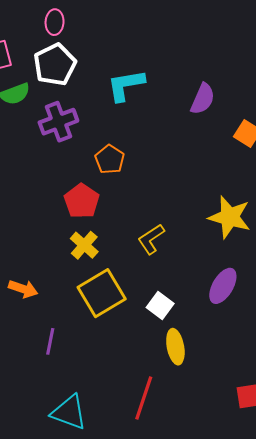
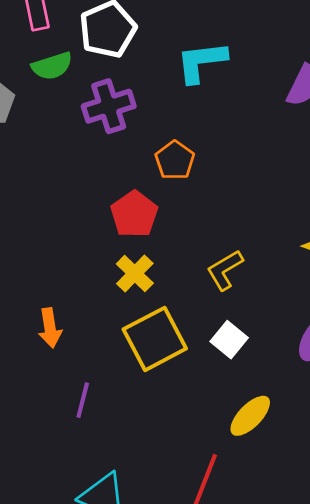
orange arrow: (23, 289) -> (50, 328), turned 60
white square: (160, 305) -> (229, 340), moved
yellow ellipse: (175, 347) -> (250, 416), turned 52

